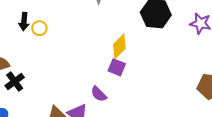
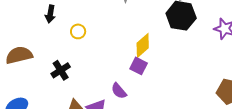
yellow circle: (39, 28) -> (78, 31), moved
black cross: (15, 82) -> (61, 70), moved

